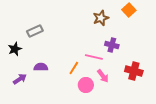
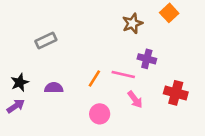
black star: (15, 49) -> (20, 82), moved
orange line: (74, 68) -> (94, 78), moved
purple arrow: (20, 79) -> (16, 106), moved
pink circle: (86, 85) -> (100, 114), moved

